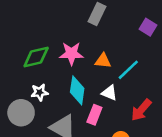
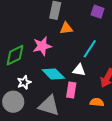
orange triangle: (103, 61) -> (66, 28), moved
cyan diamond: (77, 90) -> (53, 74), turned -40

